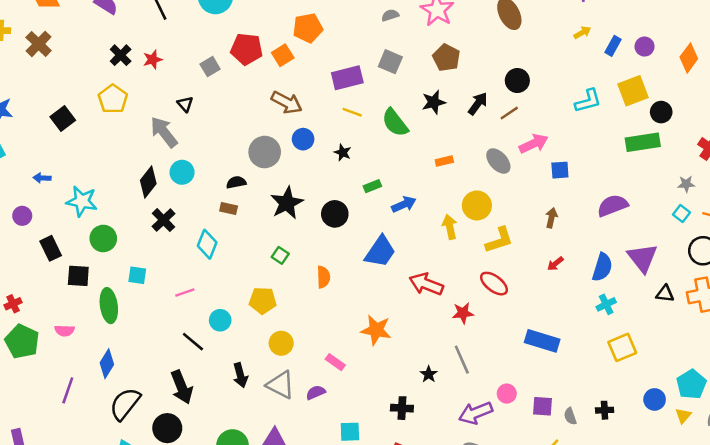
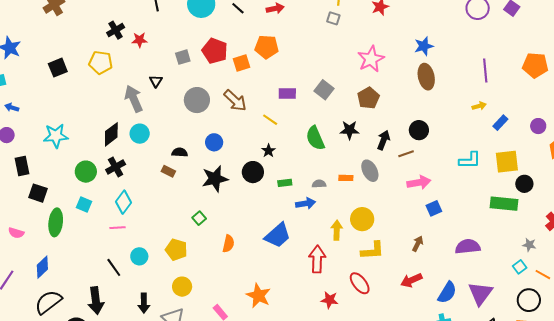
gray semicircle: (390, 15) -> (319, 184), moved
purple circle: (645, 47) -> (538, 126), moved
purple rectangle: (347, 78) -> (287, 94), size x0.7
yellow pentagon: (113, 99) -> (101, 63), turned 30
black arrow: (478, 104) -> (384, 140), turned -30
yellow line: (352, 112) -> (270, 120), moved
blue circle: (303, 139) -> (214, 142), moved
gray circle: (265, 152) -> (197, 100), moved
gray ellipse: (498, 161) -> (370, 171), moved
blue square: (560, 170) -> (434, 208), turned -35
blue arrow: (42, 178) -> (12, 107), moved
cyan star: (82, 201) -> (56, 136), turned -30
black circle: (335, 214) -> (253, 172), moved
green circle: (103, 238) -> (86, 172), moved
cyan diamond: (207, 244) -> (124, 202), moved
red arrow: (555, 264) -> (411, 280), size x1.5
red arrow: (426, 284) -> (317, 259), moved, turned 56

